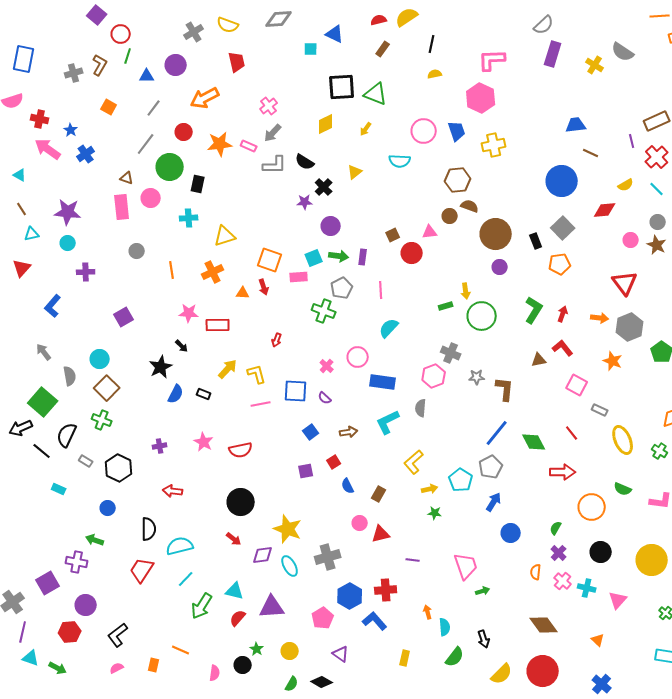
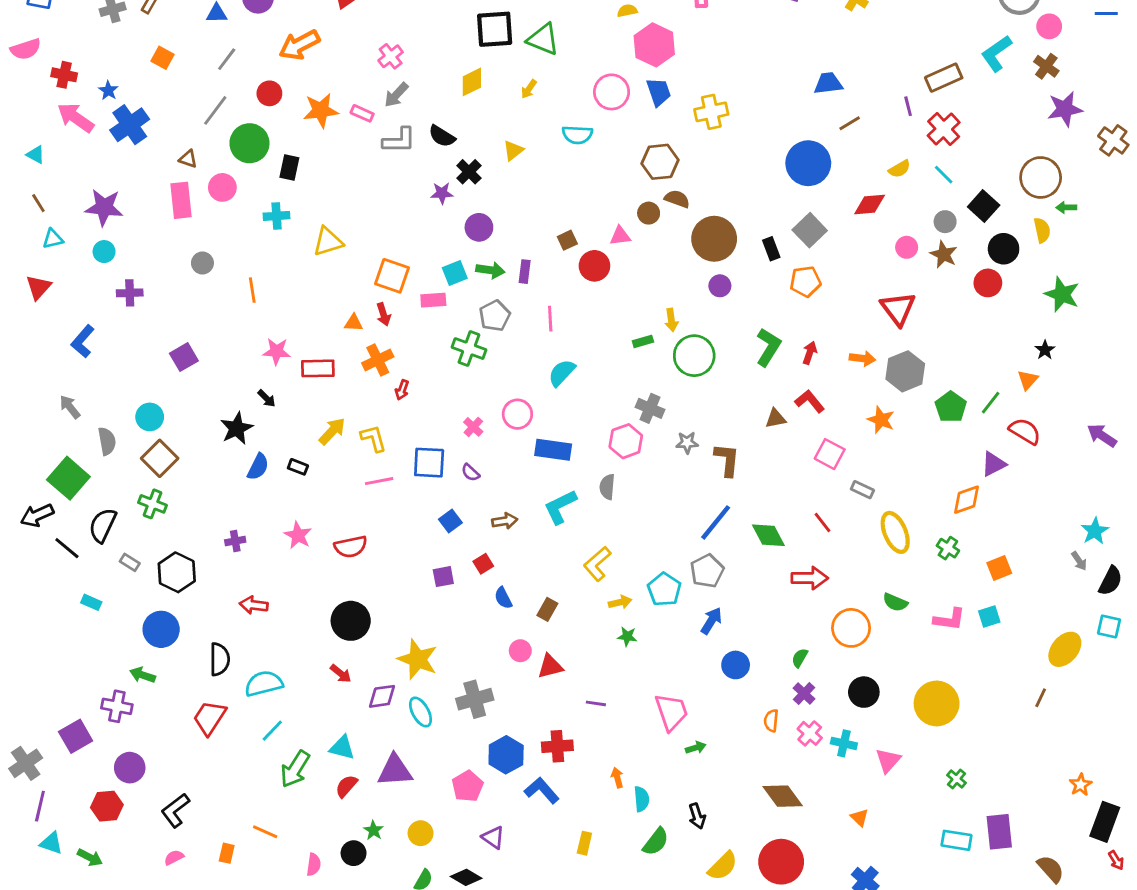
pink hexagon: (481, 98) -> (654, 45), moved
brown line: (591, 153) -> (850, 123), turned -56
blue cross: (86, 154) -> (130, 125), size x1.5
orange cross: (213, 272) -> (378, 360), moved
blue circle: (108, 508) -> (161, 629), size x1.6

